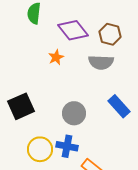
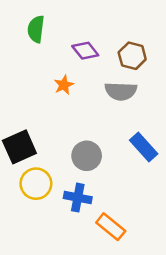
purple diamond: (73, 30) -> (85, 51), size x0.7
yellow circle: (40, 149) -> (36, 184), moved

